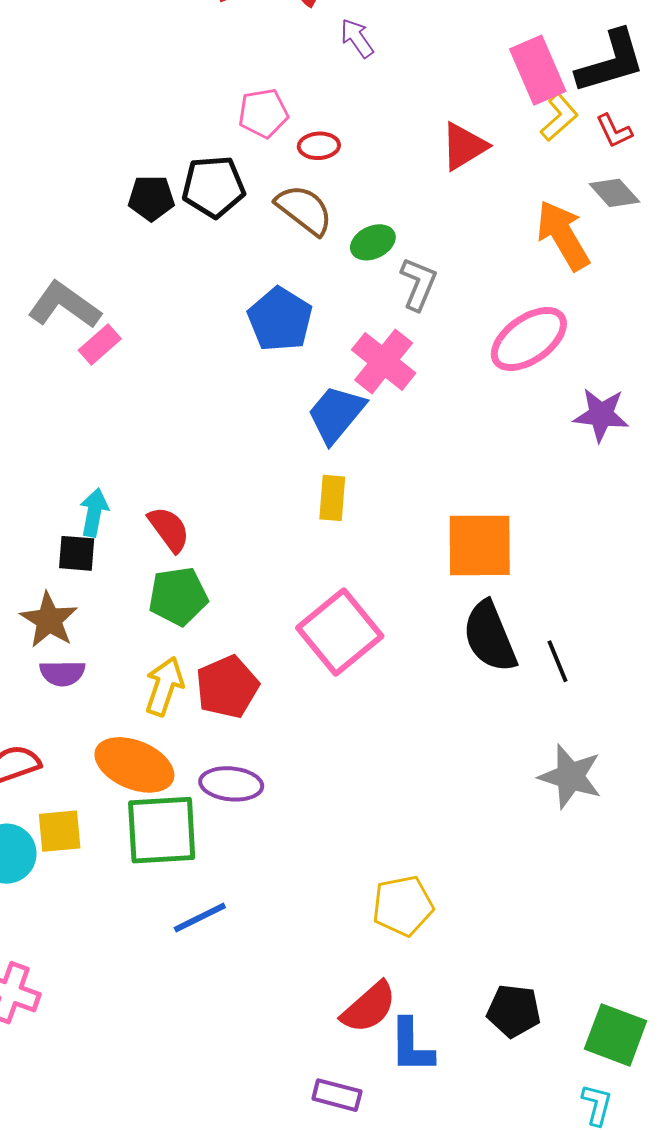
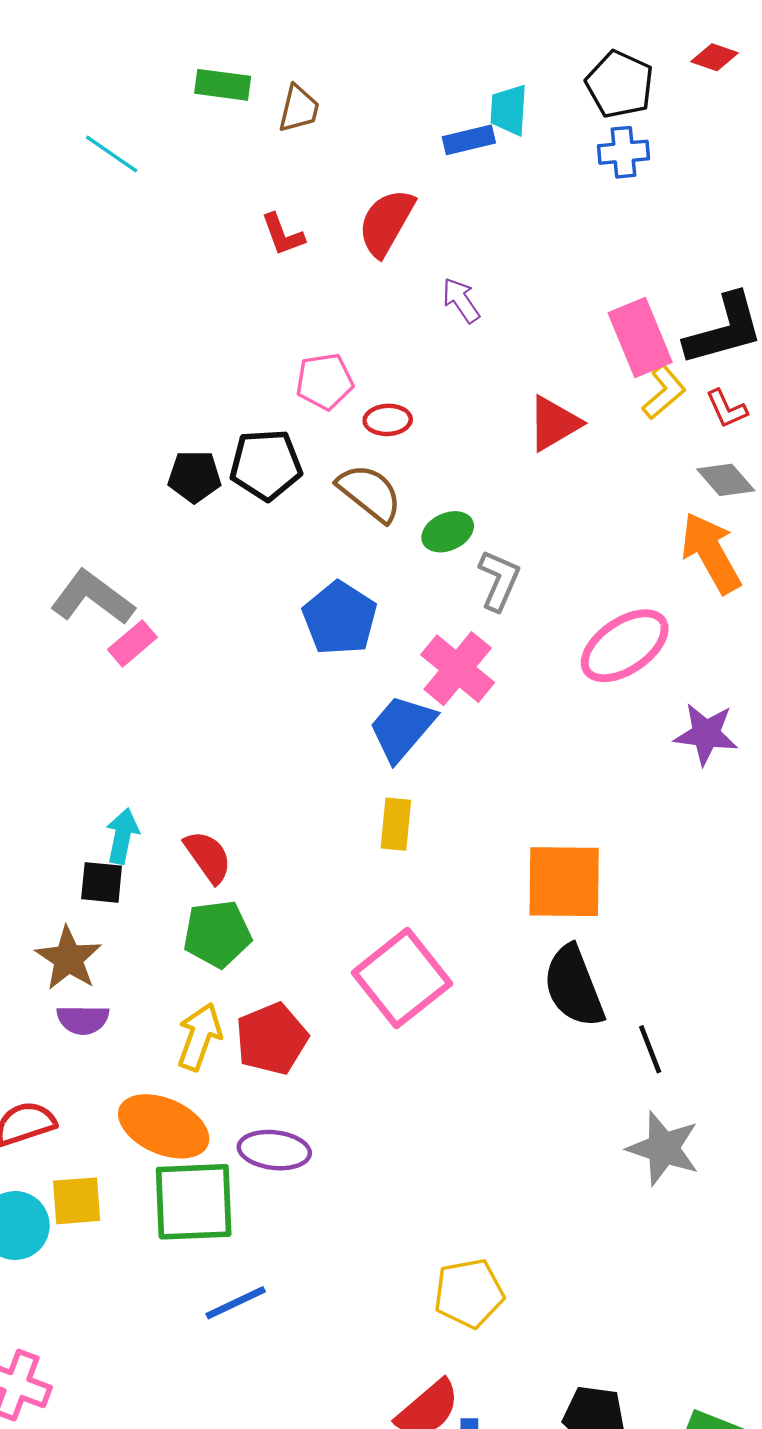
purple arrow: (357, 38) -> (461, 300), moved
orange arrow: (563, 235) -> (711, 553), moved
black line: (557, 661) -> (650, 1049), moved

